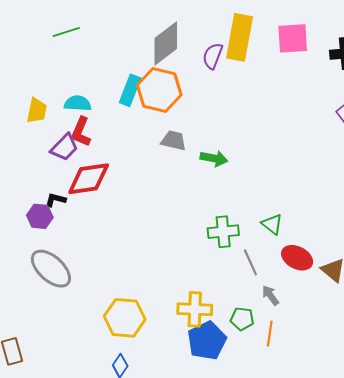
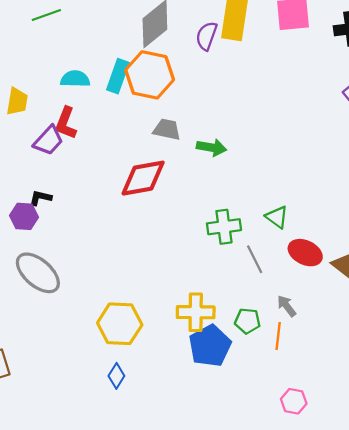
cyan semicircle: (78, 103) -> (75, 79), moved
red diamond: (89, 179) -> (143, 178), moved
gray arrow: (270, 295) -> (287, 306), moved

